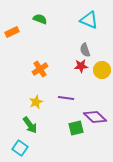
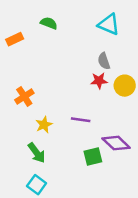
orange cross: (40, 69) -> (24, 97), moved
cyan square: (20, 148) -> (37, 185), moved

